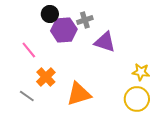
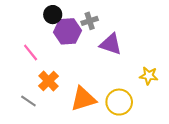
yellow circle: (137, 99) -> (119, 102), moved

